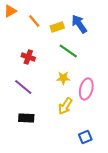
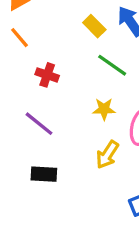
orange line: (34, 21) -> (20, 38), moved
yellow rectangle: (57, 27) -> (94, 26), turned 64

